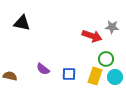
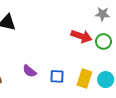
gray star: (112, 27) -> (102, 14), moved
green circle: (106, 59) -> (103, 41), moved

